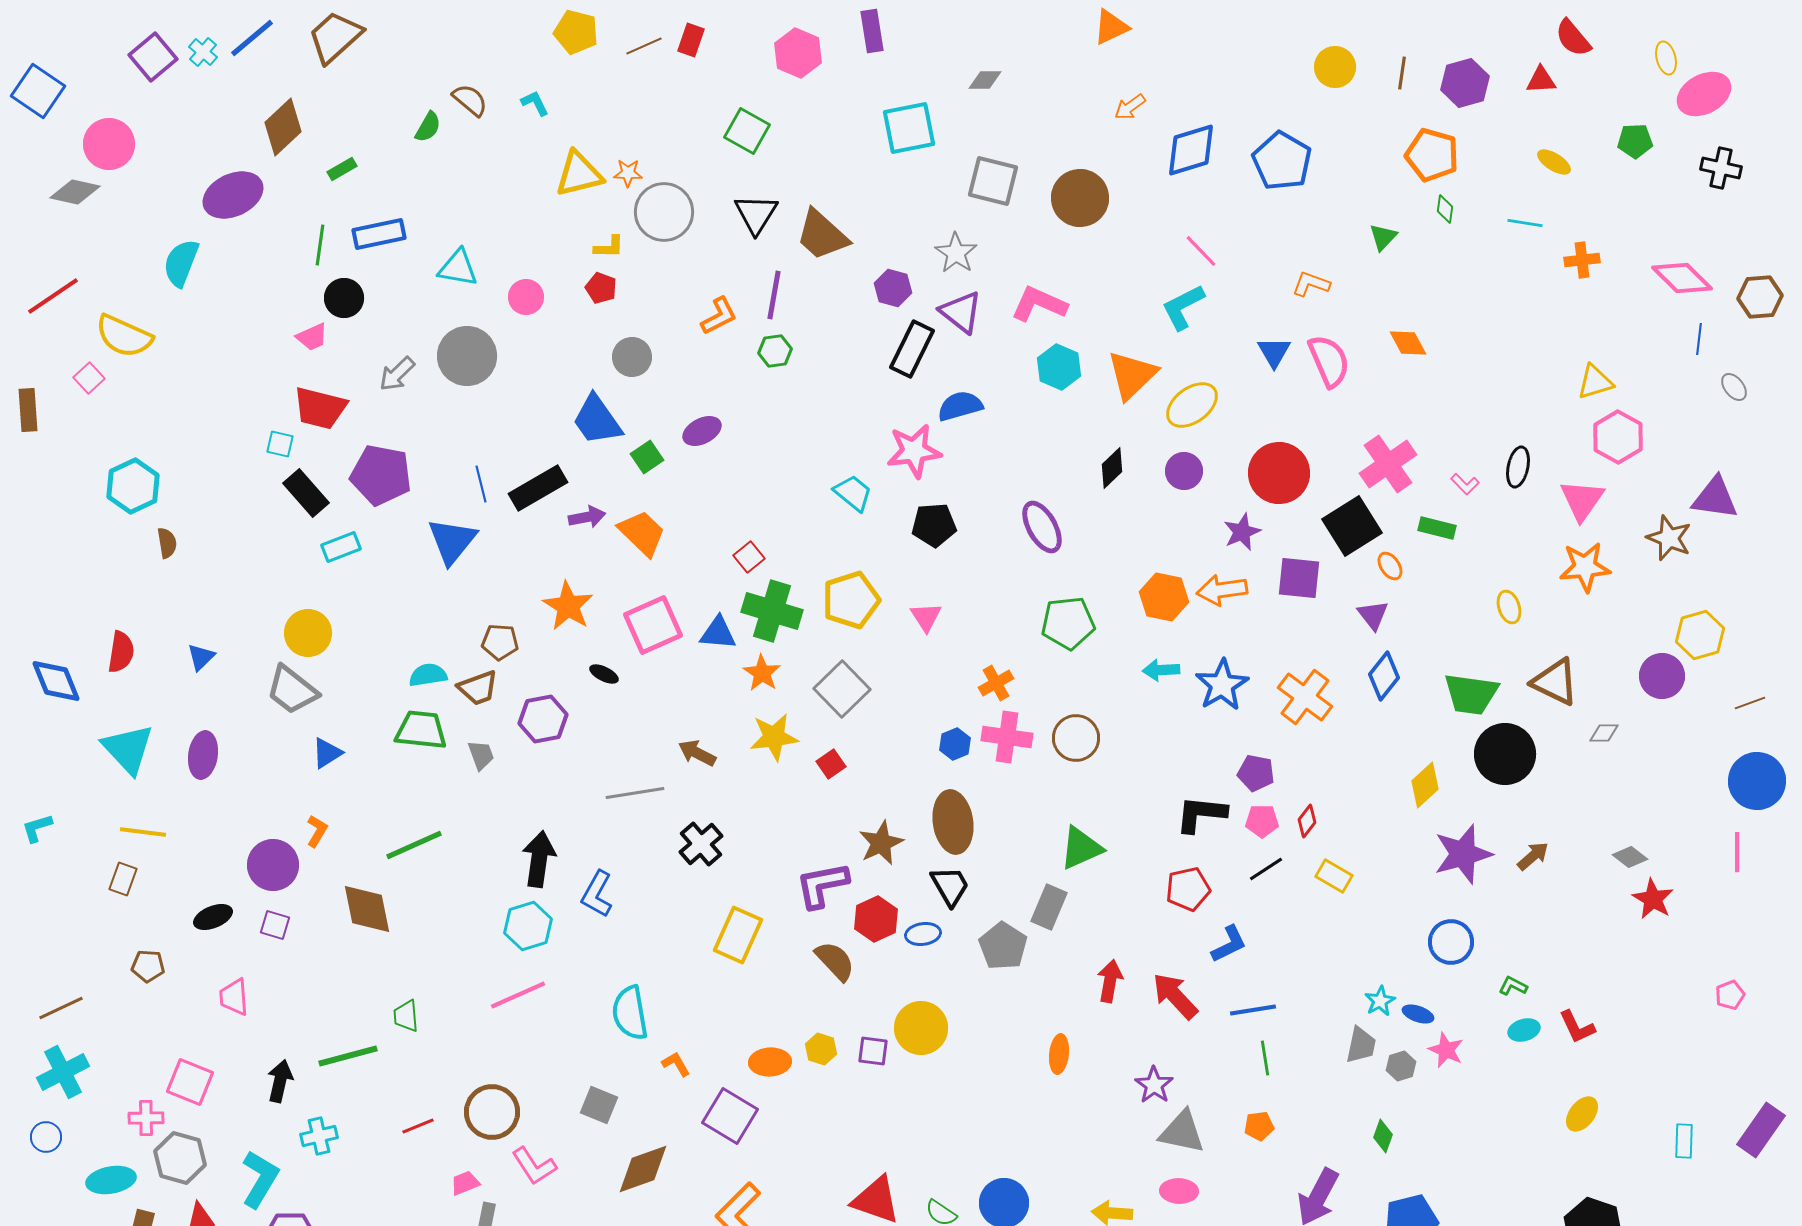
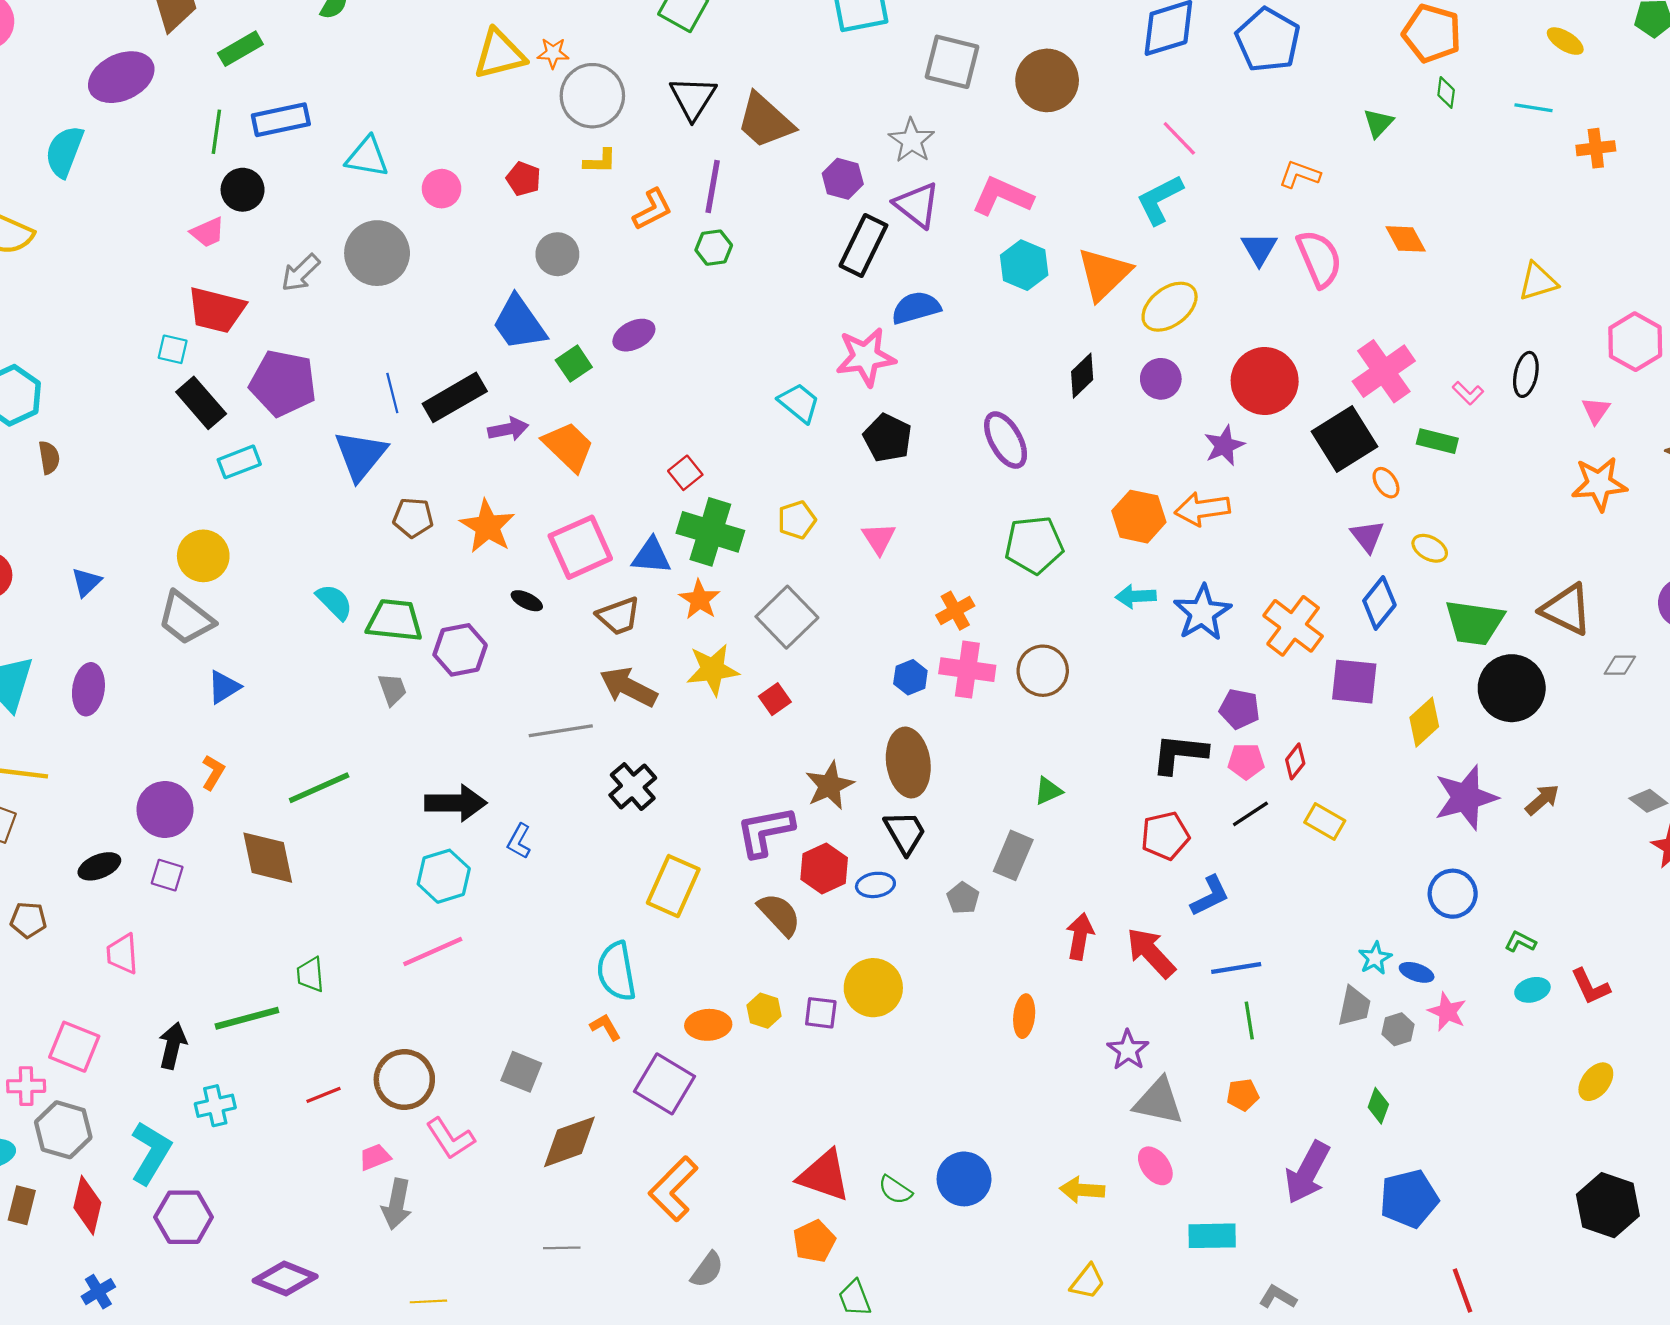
green rectangle: (342, 169) -> (240, 49), size x1.4
yellow L-shape: (609, 247) -> (600, 161), moved
yellow triangle: (1595, 382) -> (1538, 282), moved
pink triangle: (1582, 500) -> (1596, 411), size x0.6
black pentagon: (934, 525) -> (888, 438), turned 30
purple square: (1299, 578) -> (1354, 682), moved
yellow pentagon: (851, 600) -> (797, 520), size x0.6
yellow ellipse: (1509, 607) -> (1430, 548), moved, turned -44
brown pentagon: (500, 642) -> (413, 518), moved
cyan semicircle: (428, 675) -> (334, 602), turned 54
brown trapezoid: (478, 688) -> (619, 616), moved
green trapezoid: (421, 730) -> (395, 620), moved
brown arrow: (697, 753) -> (628, 687), size x1.4
green triangle: (1081, 848) -> (1048, 791), size x0.6
black arrow: (539, 859) -> (456, 803), turned 82
blue L-shape: (597, 894) -> (519, 841), size x0.7
gray pentagon: (1003, 946) -> (963, 898), size x0.6
cyan semicircle: (630, 1013) -> (616, 971), moved
pink ellipse: (1179, 1191) -> (1155, 1166), turned 51

